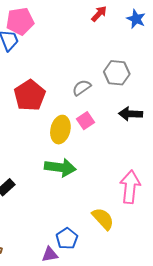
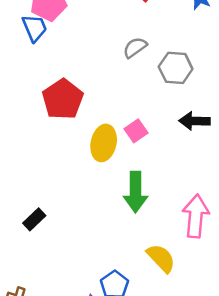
gray semicircle: (82, 88) -> (135, 48), moved
green arrow: (60, 168) -> (135, 192), moved, turned 84

